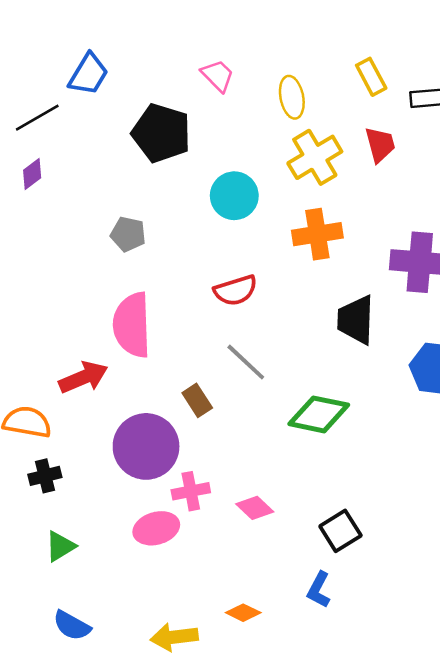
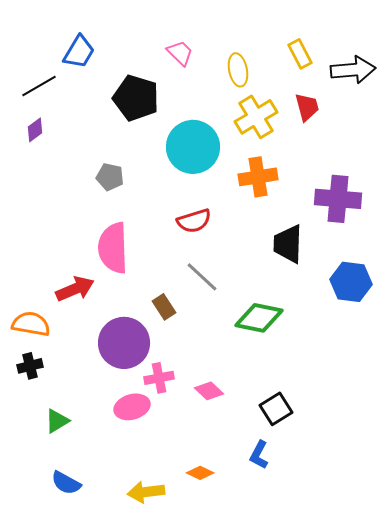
cyan circle: (234, 196) -> (193, 147), size x1.4
black cross: (45, 476) -> (30, 366), moved

